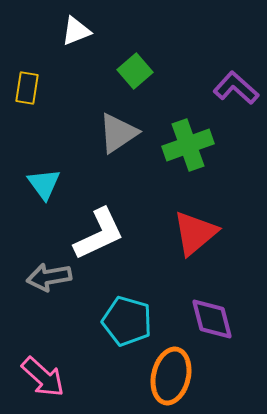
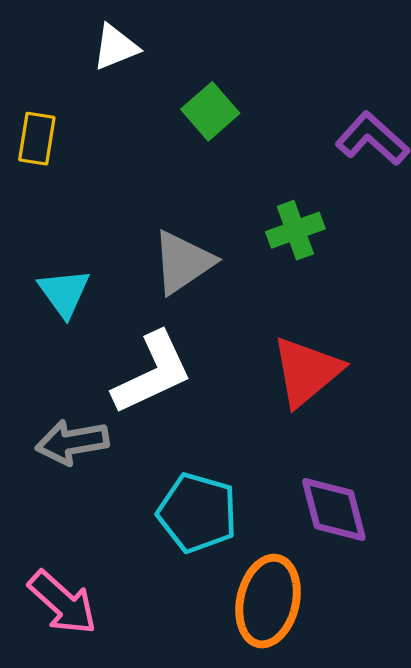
gray triangle: (118, 133) -> (183, 262), moved
green cross: (188, 145) -> (295, 230), size x0.7

